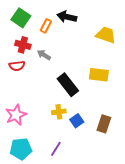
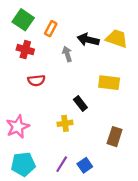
black arrow: (67, 17) -> (88, 40), moved
gray arrow: (44, 55) -> (67, 54), moved, turned 40
red semicircle: (17, 66) -> (36, 80), moved
black rectangle: (68, 85) -> (80, 104), moved, size x0.6
blue square: (77, 121) -> (85, 165), moved

